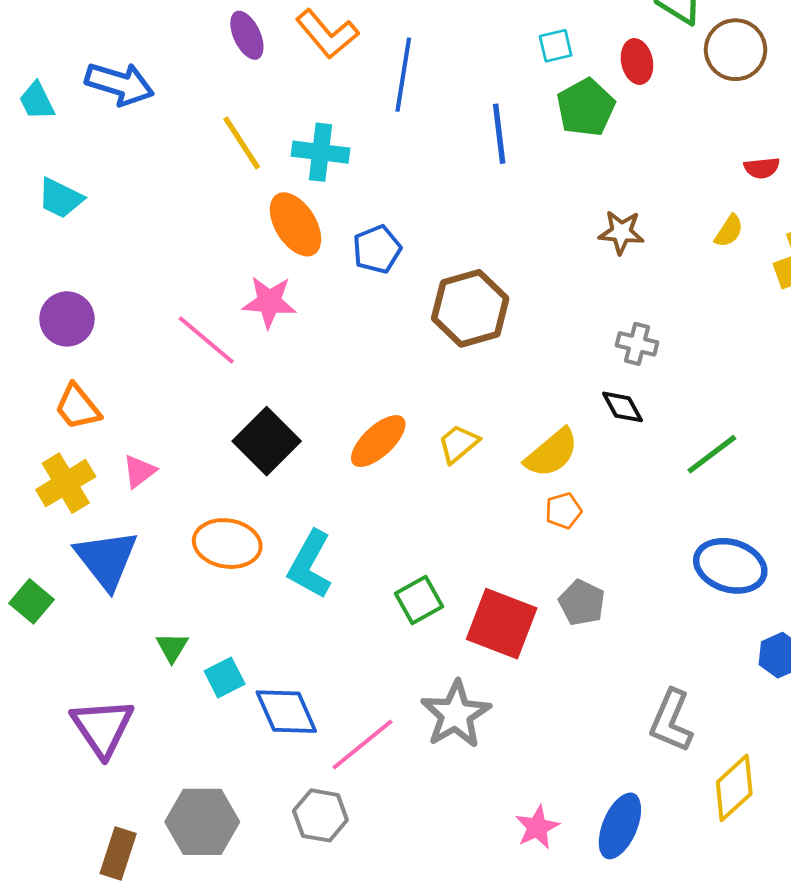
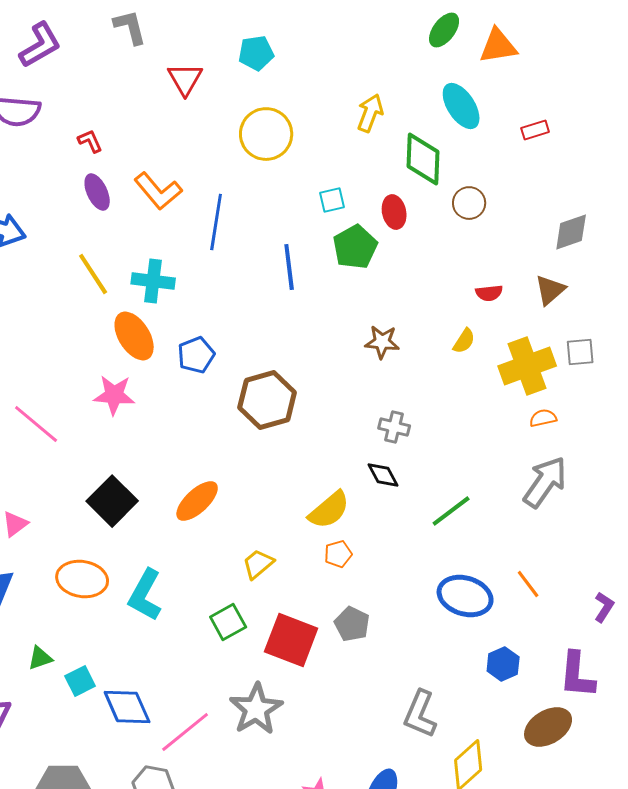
brown circle: (735, 50) -> (469, 203), size x0.7
pink line: (206, 340) -> (36, 424), moved
yellow trapezoid: (458, 444) -> (258, 564), moved
green triangle: (172, 647) -> (40, 658), turned 40

